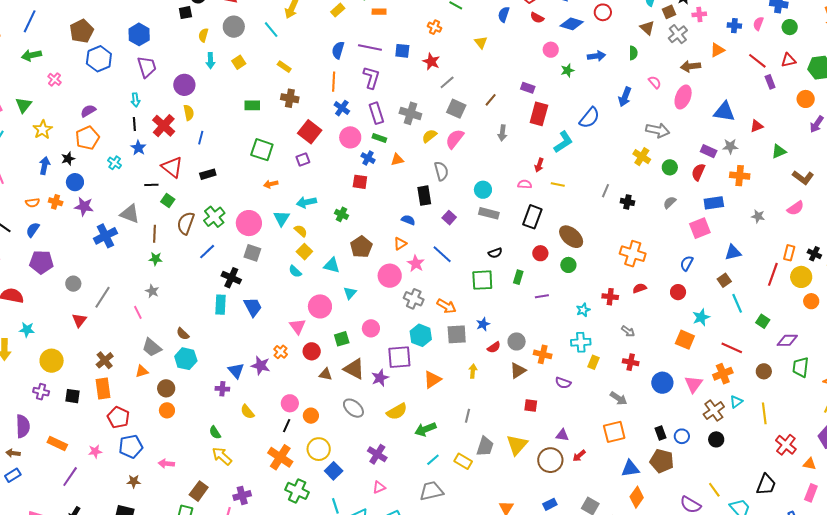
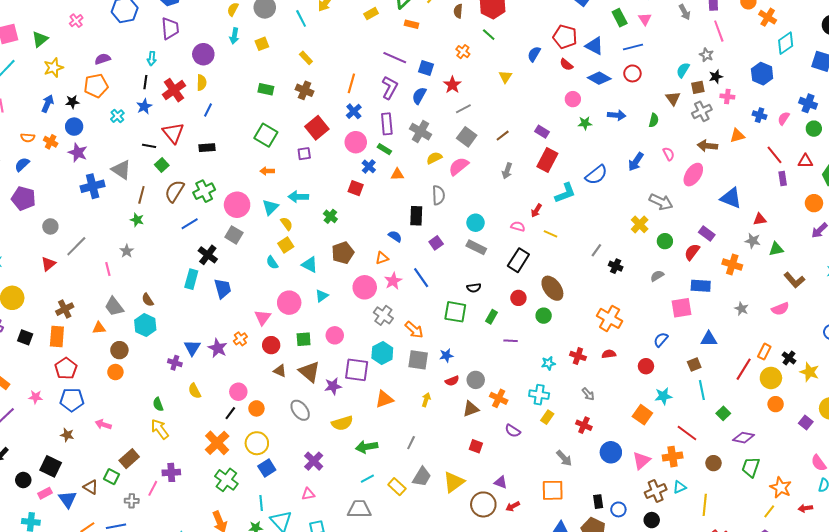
blue semicircle: (338, 50) -> (419, 96), moved
gray star: (730, 146) -> (753, 241), moved

